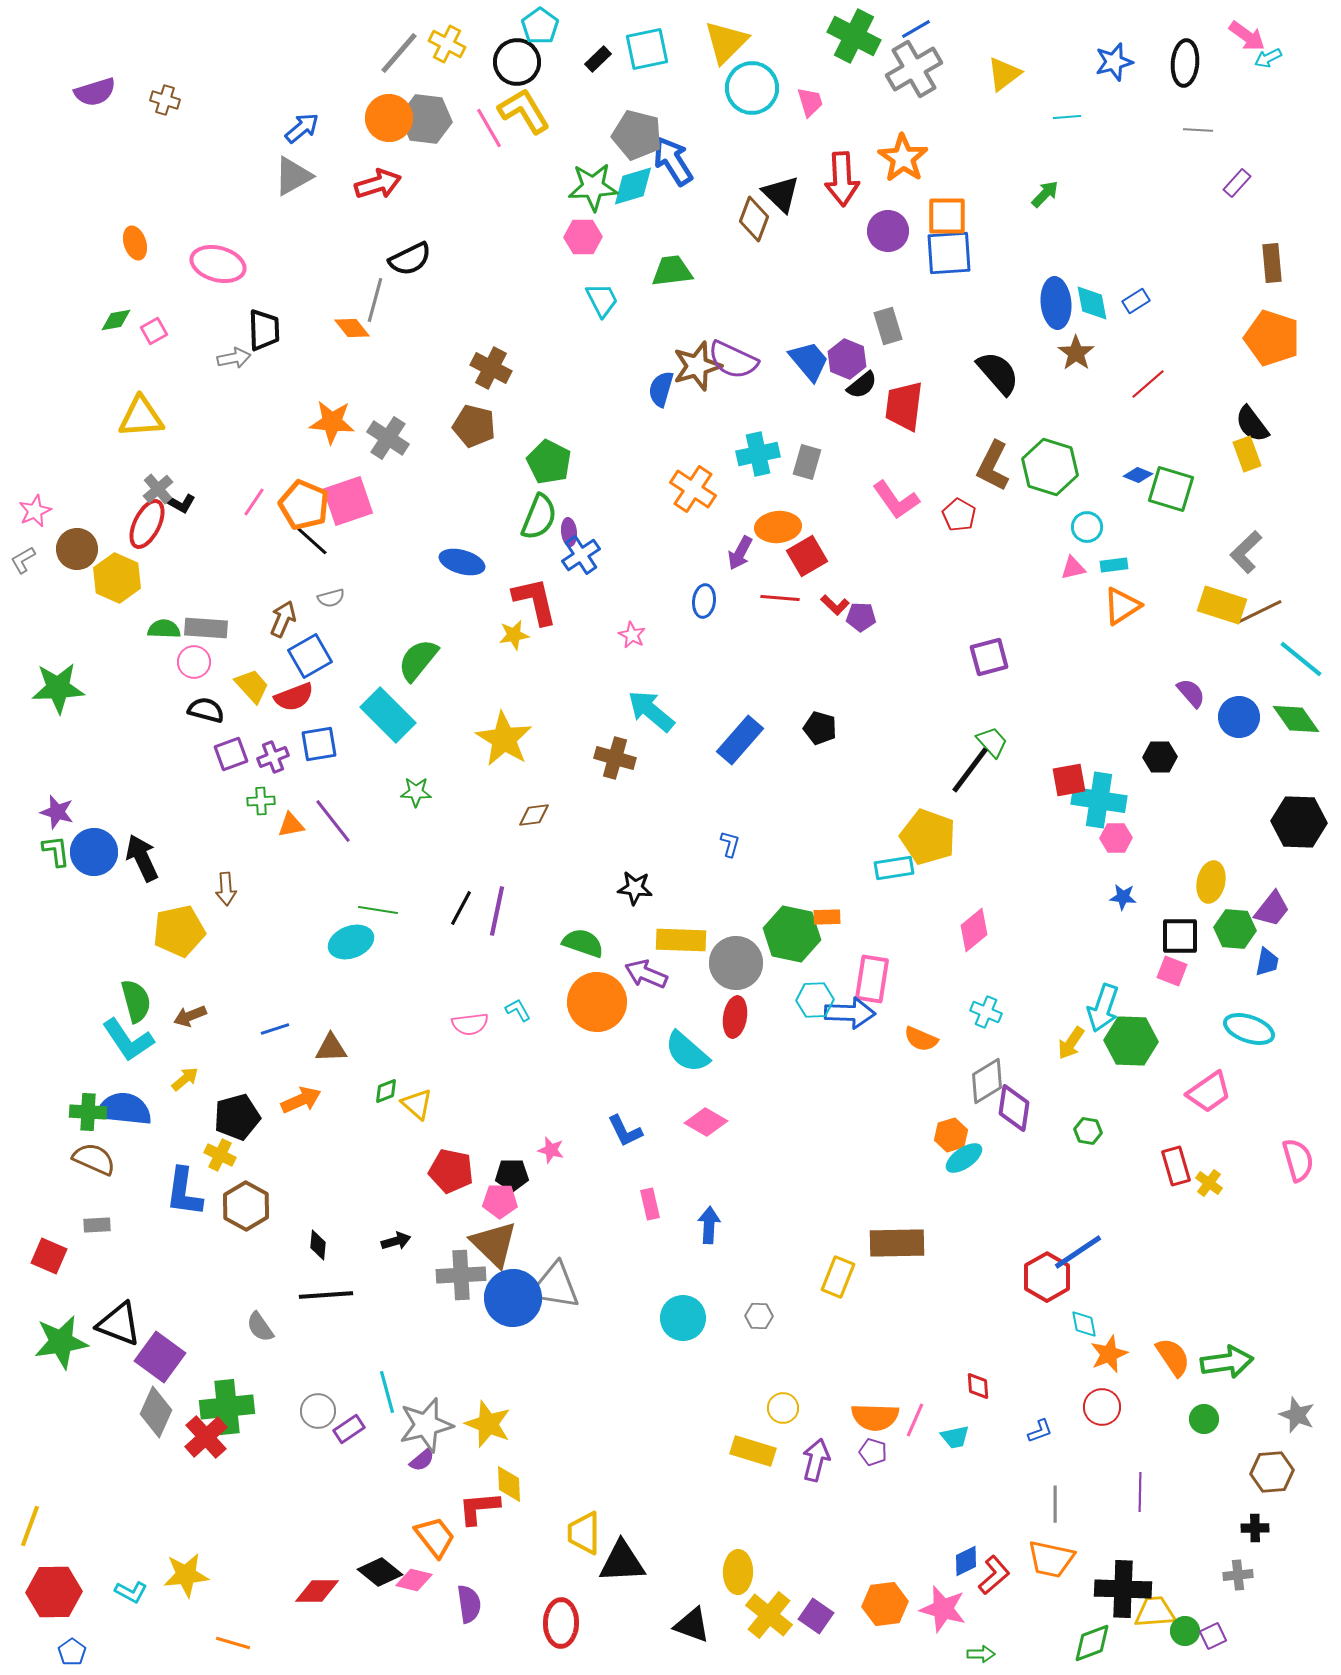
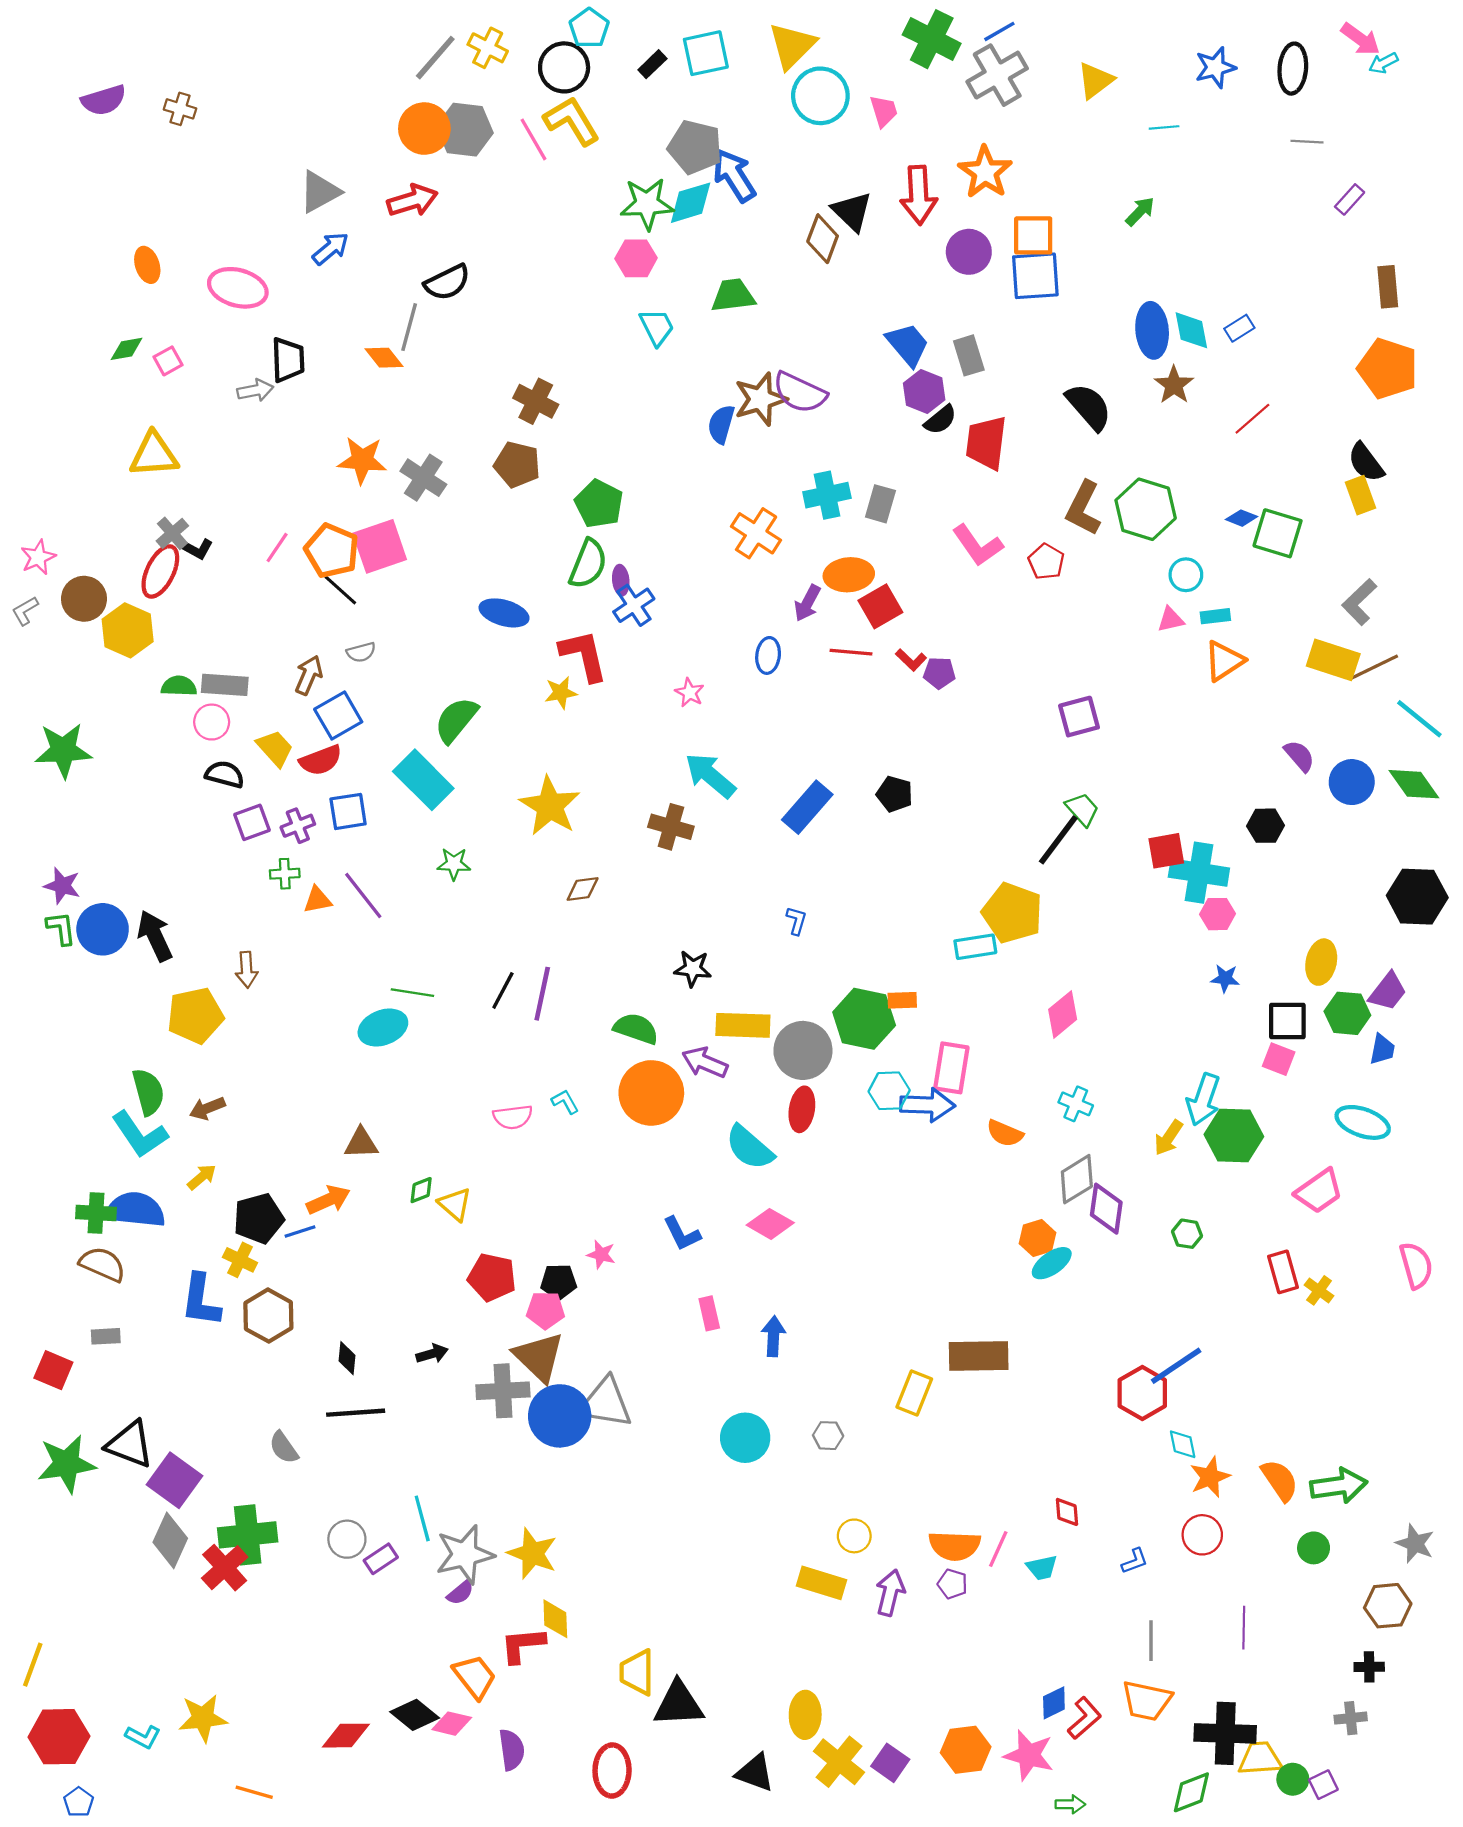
blue arrow: (302, 128) -> (331, 249), moved
blue trapezoid: (809, 361) -> (908, 345), moved
blue line: (275, 1029) -> (300, 1232), moved

